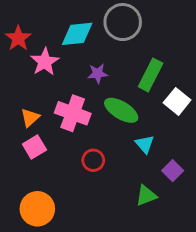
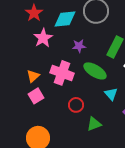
red star: (18, 38) -> (34, 13), moved
green triangle: (146, 196) -> (94, 124), moved

